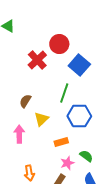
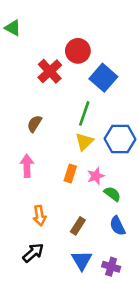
blue hexagon: (79, 116) -> (120, 139), moved
yellow triangle: (41, 119) -> (84, 142), moved
orange rectangle: (61, 142) -> (70, 173), moved, turned -56
pink star: (67, 163) -> (96, 176), moved

